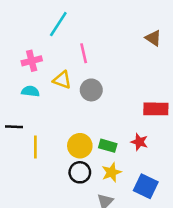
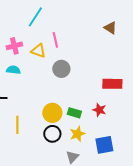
yellow triangle: (62, 80) -> (38, 51), moved
yellow line: (35, 147) -> (17, 125), moved
blue square: (146, 186) -> (104, 145), turned -36

